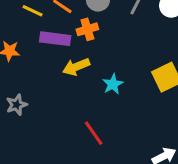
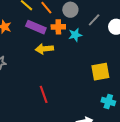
cyan star: (113, 84) -> (75, 35), moved

